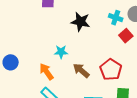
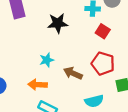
red square: (126, 36) -> (103, 31), moved
orange arrow: (46, 72) -> (37, 85), turned -36

